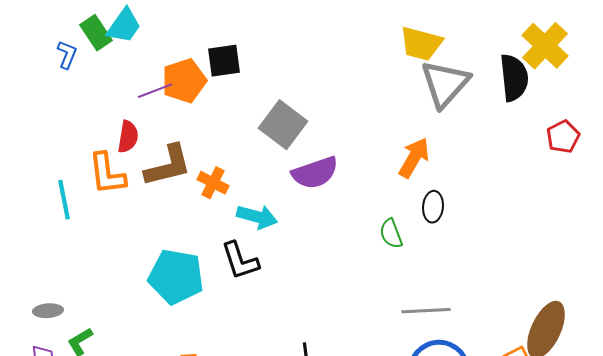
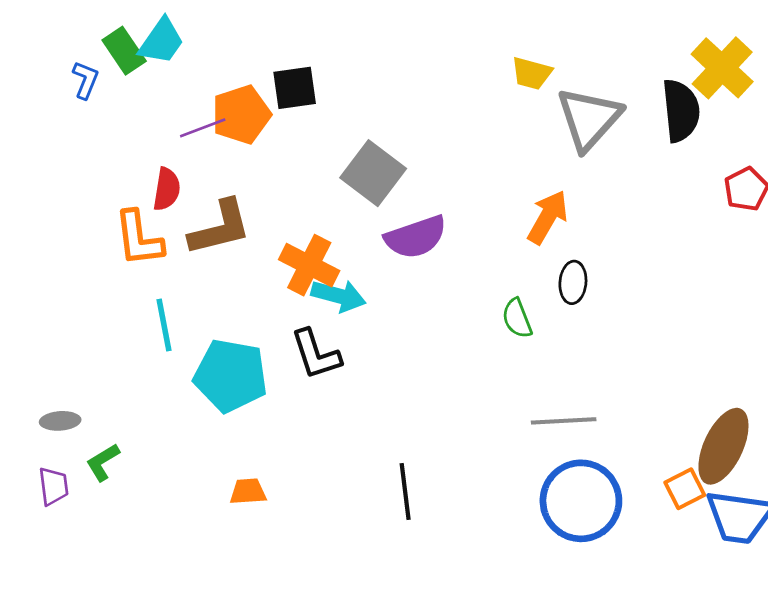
yellow trapezoid: (421, 44) -> (532, 73), moved, size x0.7
orange cross: (213, 183) -> (309, 265), moved, size x1.4
cyan line: (64, 200) -> (164, 325), moved

